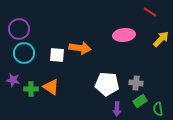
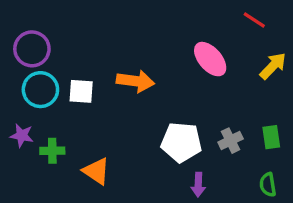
pink ellipse: (124, 35) -> (210, 59), turned 55
white square: (57, 55) -> (81, 91), moved
gray cross: (136, 83) -> (231, 141), turned -32
orange triangle: (51, 87) -> (96, 171), moved
green rectangle: (140, 101) -> (271, 137), moved, turned -64

